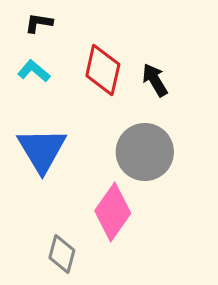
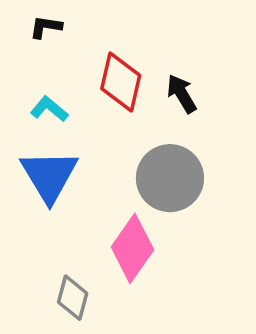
cyan L-shape: (34, 71) -> (49, 109), moved

